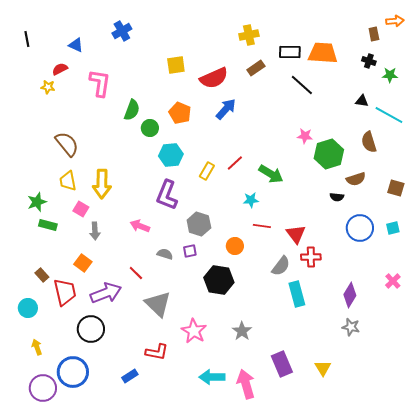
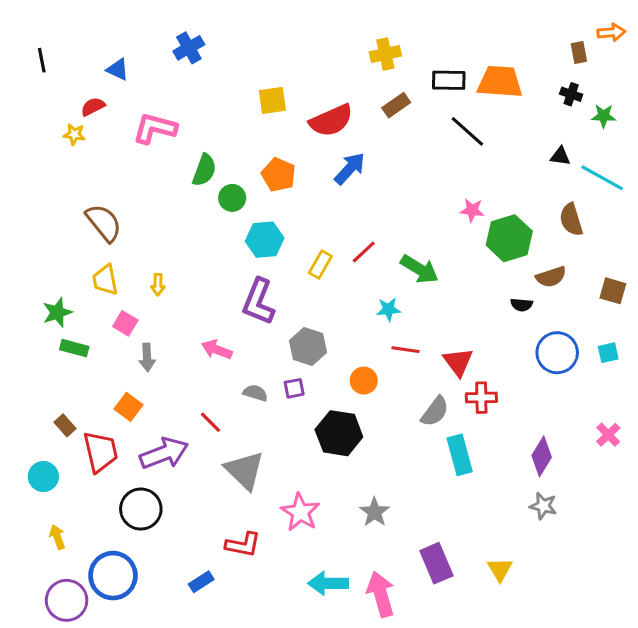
pink L-shape: (100, 83) -> (155, 128), turned -84
yellow arrow: (102, 184) -> (158, 285), size x0.5

